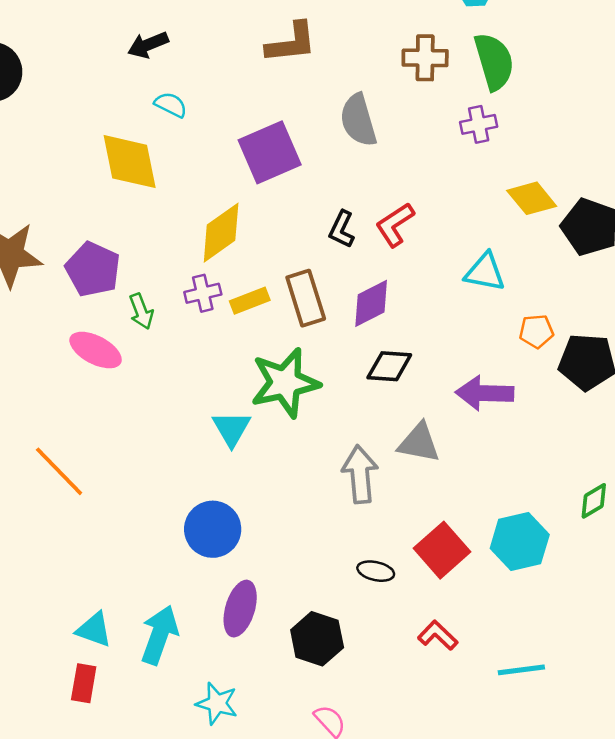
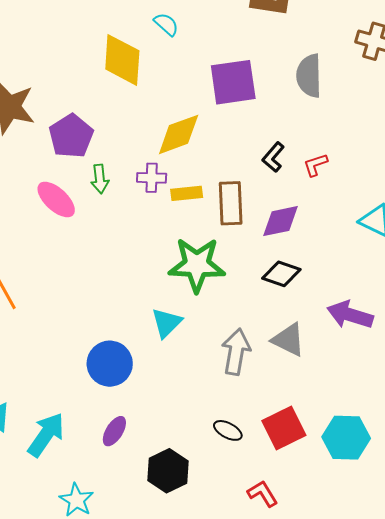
red L-shape: (395, 225) -> (316, 165), size x0.7
cyan triangle: (231, 429) -> (167, 323), moved
purple ellipse: (240, 609) -> (114, 431), size x0.7

